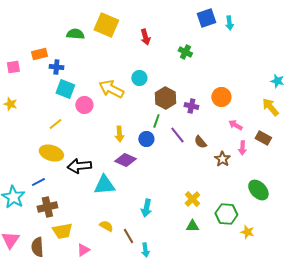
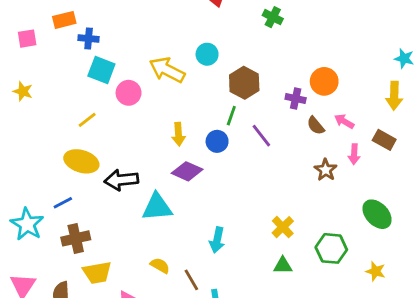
purple cross: (191, 106) -> (296, 99), moved
yellow arrow: (270, 107) -> (394, 96), turned -138
brown semicircle: (200, 142) -> (316, 126), moved
yellow star: (247, 232) -> (376, 271), moved

